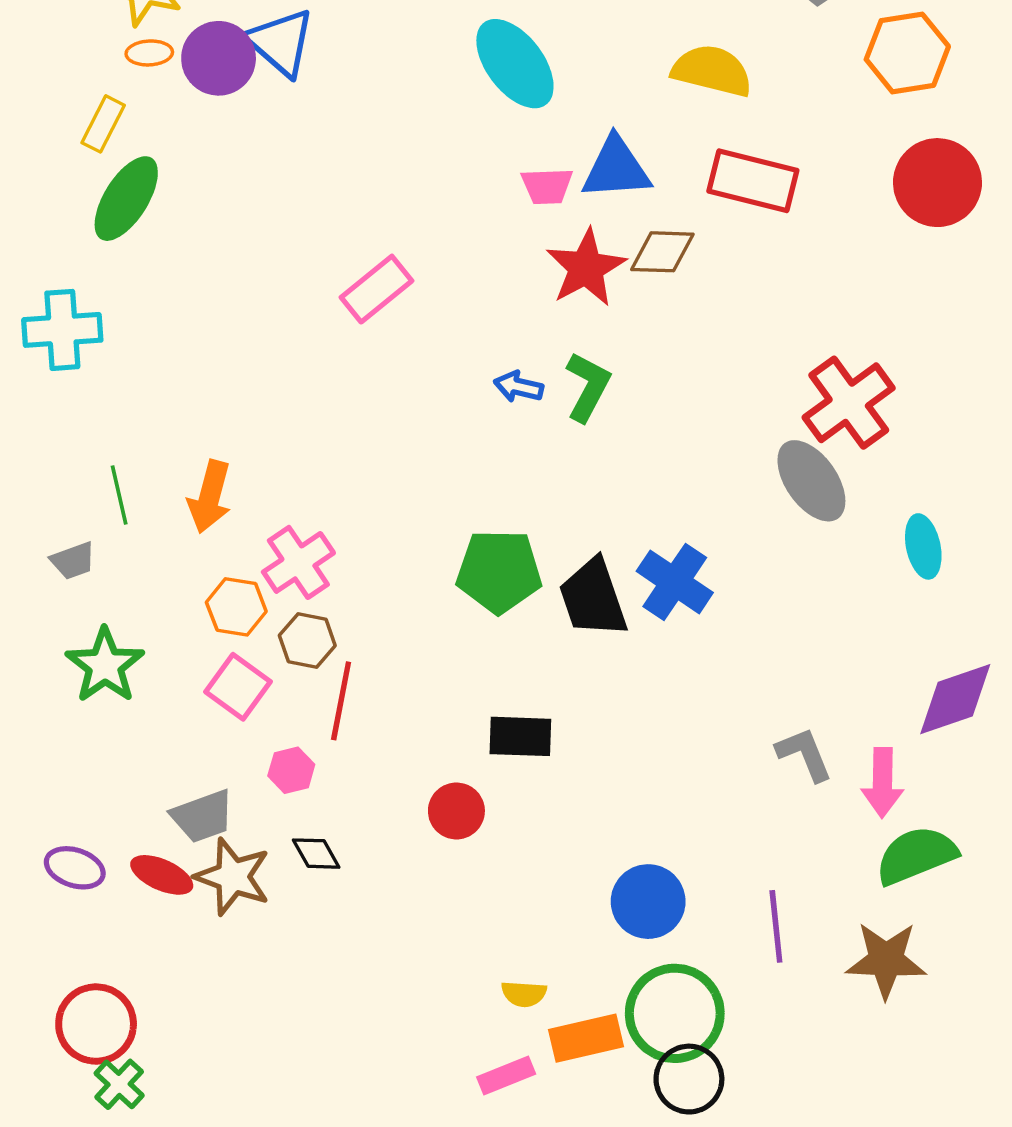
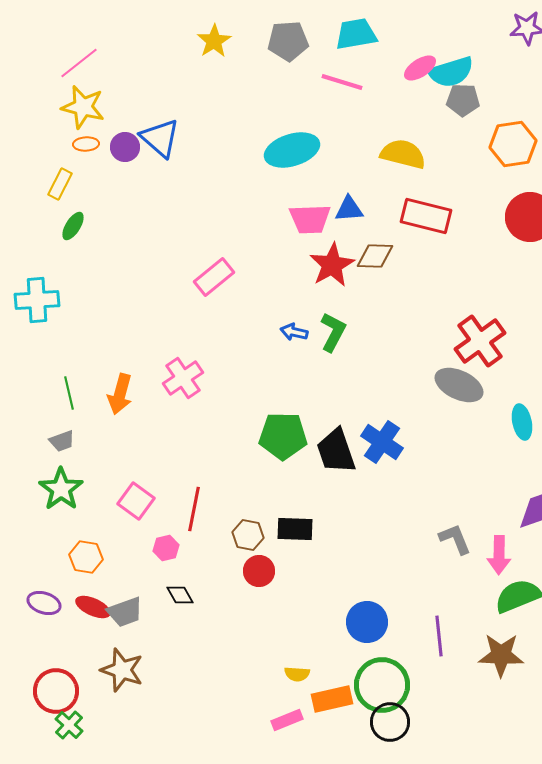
purple circle: (219, 58) -> (125, 147), size x0.7
cyan ellipse: (515, 64) -> (292, 150), turned -70
blue triangle: (616, 168) -> (349, 209), size x0.7
pink trapezoid: (547, 186) -> (310, 219), size x1.4
green ellipse: (126, 199) -> (73, 226), size x0.6
gray ellipse: (811, 481) -> (459, 385), turned -30
gray trapezoid: (73, 561) -> (62, 441), moved
pink cross: (298, 562) -> (183, 378), moved
orange hexagon: (236, 607) -> (86, 557), moved
brown hexagon: (307, 641) -> (248, 535), moved
gray trapezoid: (203, 816) -> (125, 612), moved
brown star: (233, 877) -> (122, 670), moved

